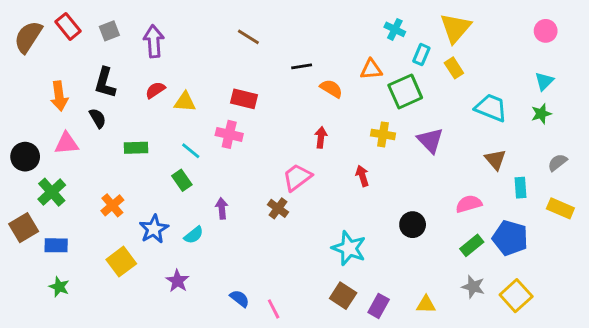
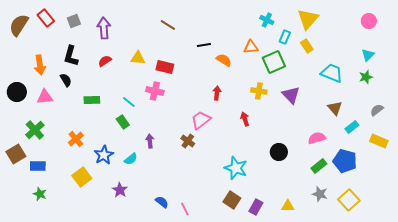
yellow triangle: (185, 102) -> (138, 58), moved
black circle: (25, 157) -> (17, 92), moved
cyan rectangle: (521, 188) -> (352, 127), turned 56

